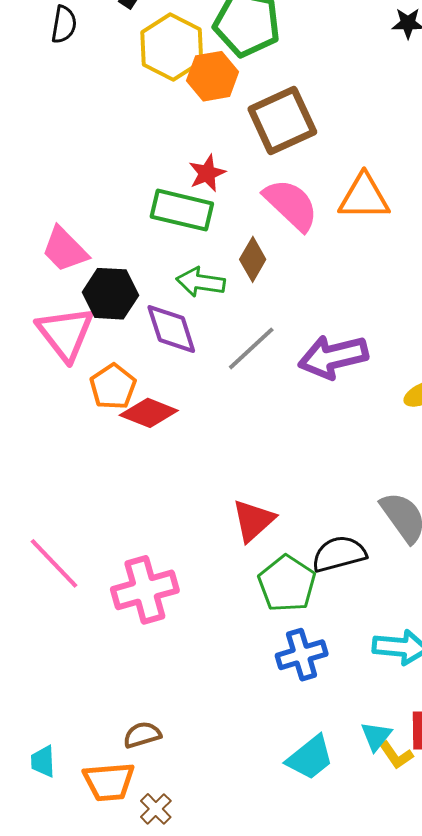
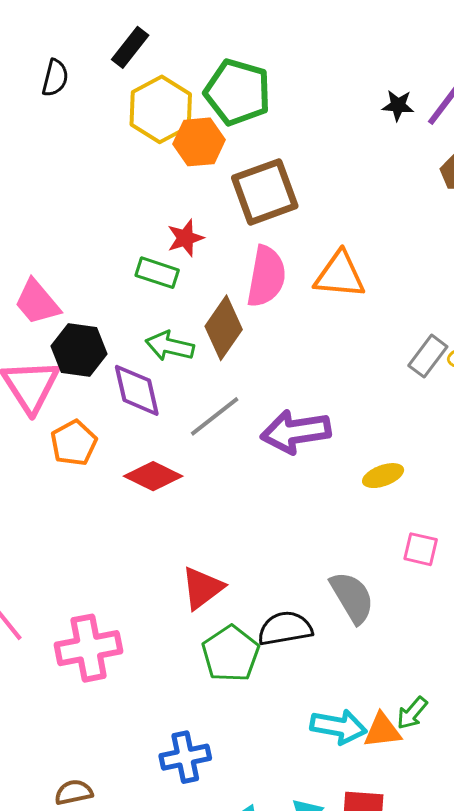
pink semicircle: (291, 205) -> (266, 276), turned 52
green rectangle: (182, 210) -> (157, 273), size x0.7
brown diamond: (253, 259) -> (224, 328), size x1.4
red diamond: (149, 413) -> (153, 476), moved
blue cross: (302, 655) -> (185, 757), moved

